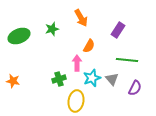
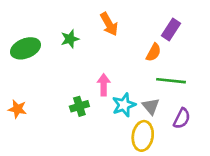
purple rectangle: (118, 30) -> (171, 29), moved
orange semicircle: (89, 46) -> (154, 52), moved
yellow ellipse: (76, 101) -> (143, 136), moved

